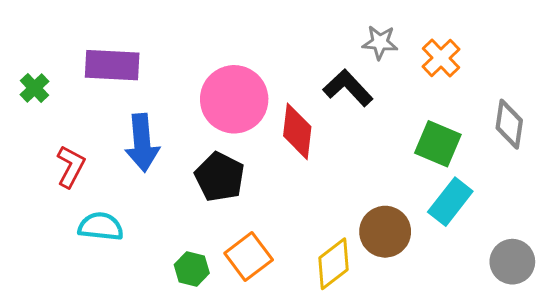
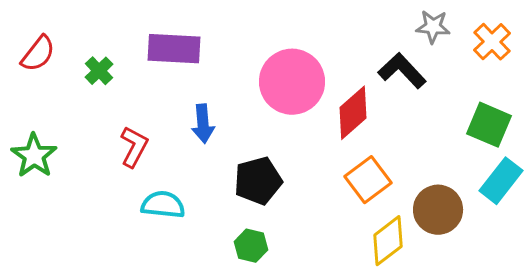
red diamond: (297, 131) -> (353, 113), turned 42
blue arrow: (142, 143) -> (203, 124), size x0.7
black pentagon: (220, 177) -> (258, 181), moved, turned 30
orange square: (249, 257) -> (368, 180), moved

